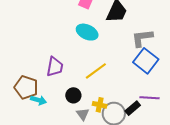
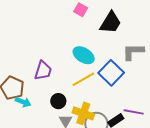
cyan ellipse: (87, 32) -> (84, 55), moved
blue square: (146, 61) -> (111, 73), moved
yellow cross: (100, 105) -> (83, 113), size x1.5

